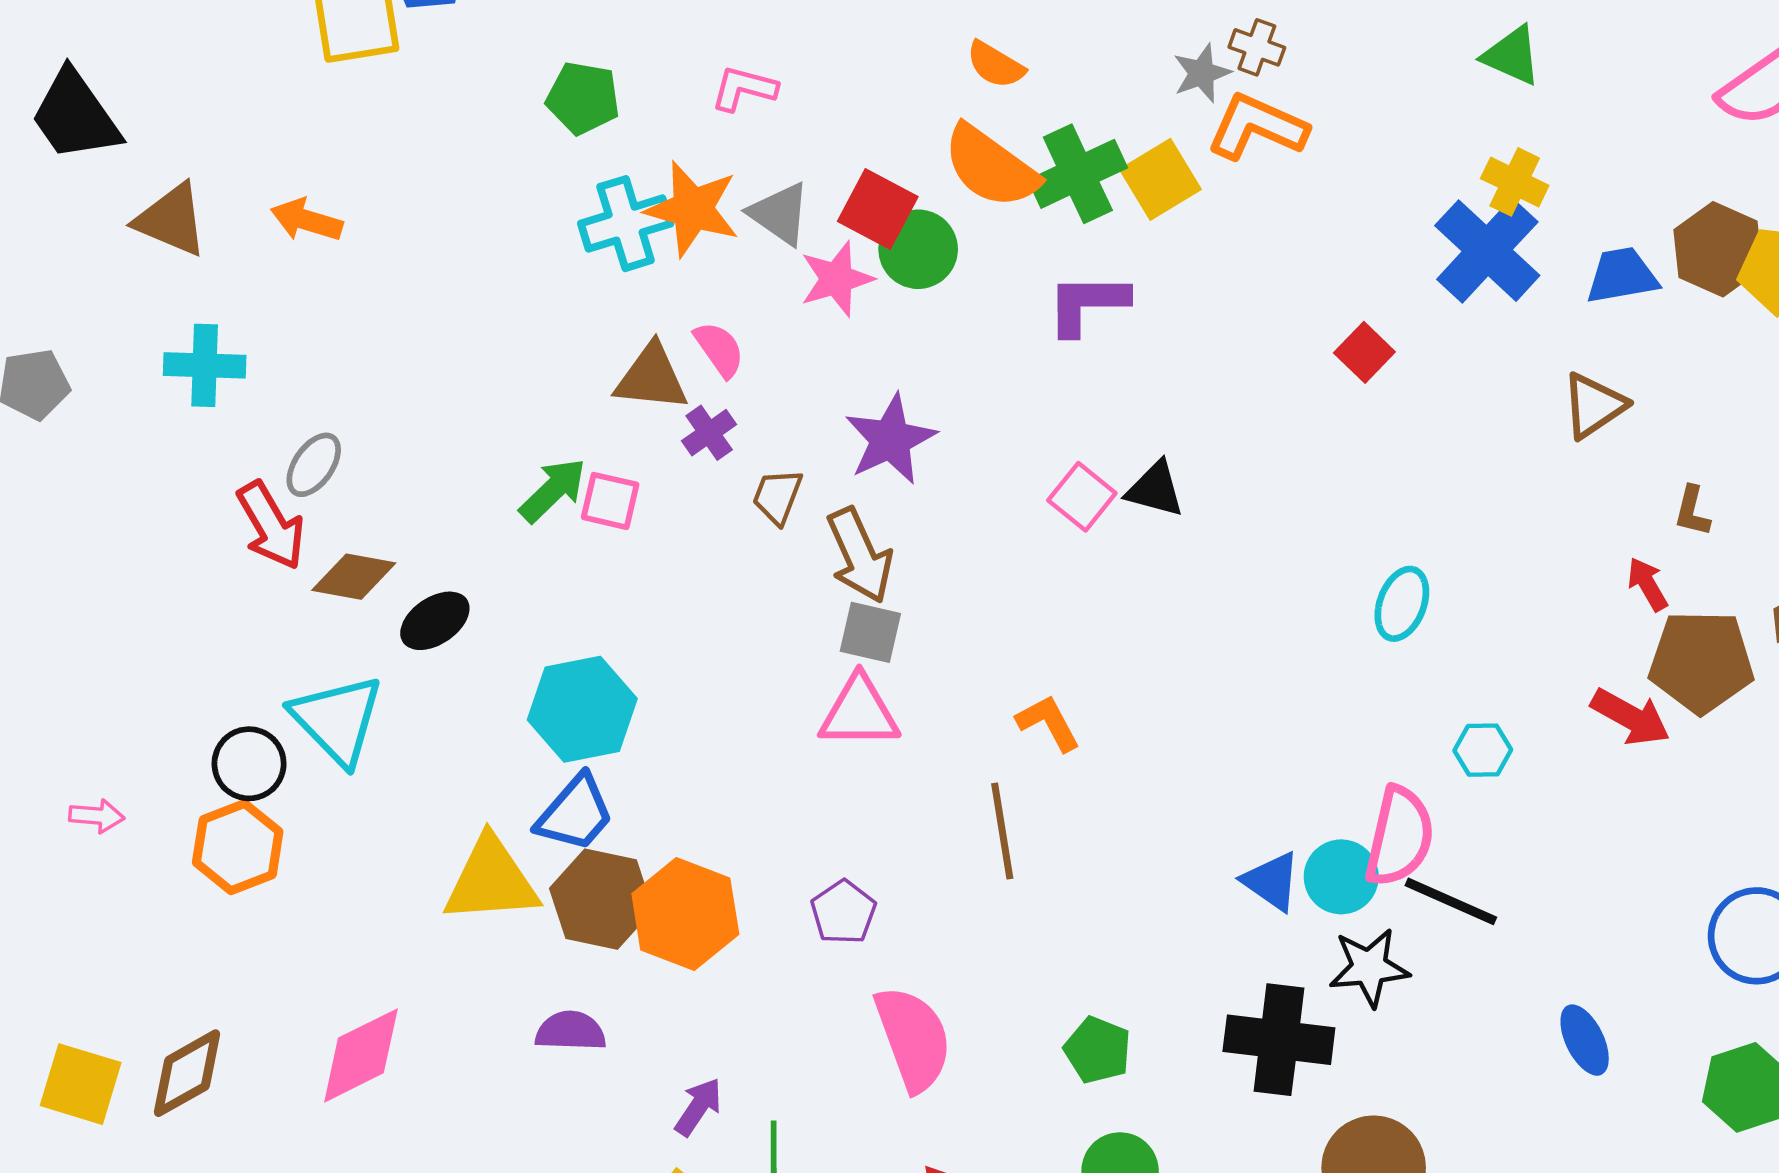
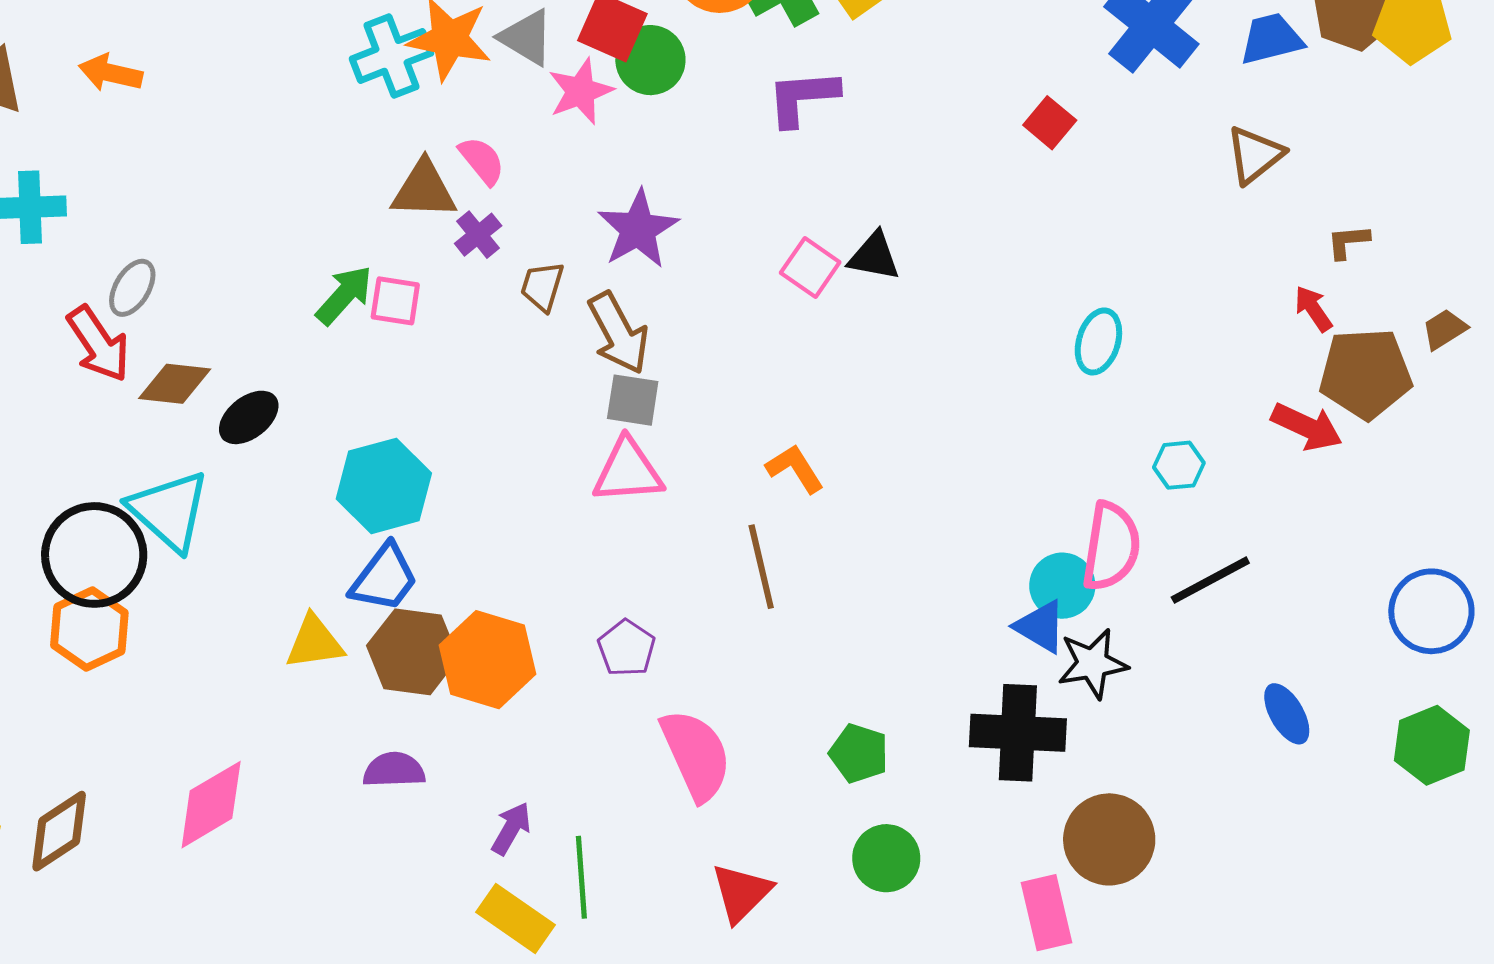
brown L-shape: (1692, 511) -> (1348, 242), turned 75
black circle: (249, 764) -> (94, 555), size x1.6
yellow triangle: (491, 880) -> (314, 642), size x0.7
blue triangle: (1272, 881) -> (1040, 627), moved
black line: (1451, 901) -> (1210, 580), moved, turned -48

